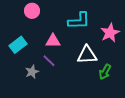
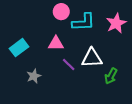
pink circle: (32, 11) -> (61, 12), moved
pink star: (110, 33) -> (116, 23), moved
purple line: (49, 61) -> (69, 64), moved

